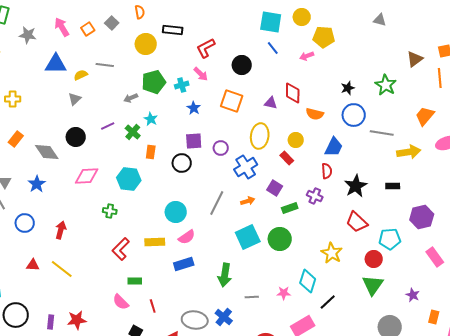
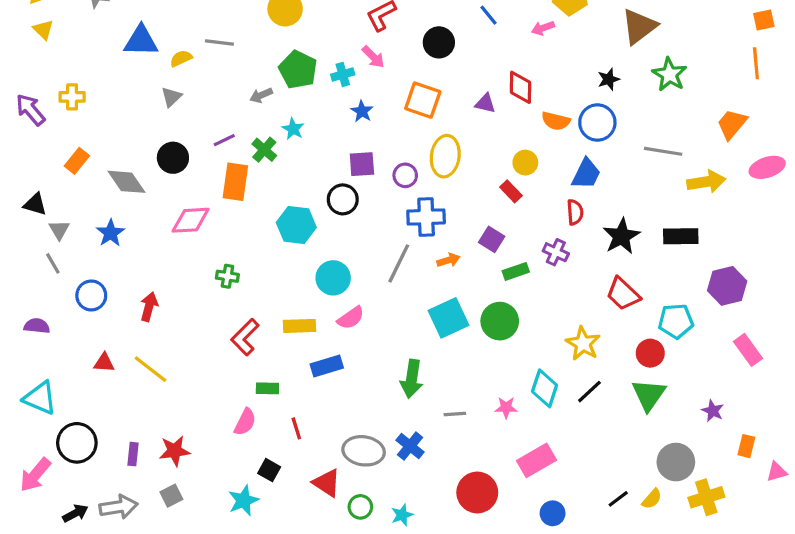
brown triangle: (415, 59) -> (639, 26), moved, size x1.4
green pentagon: (154, 82) -> (298, 70), turned -30
blue circle: (354, 115) -> (597, 123), moved
yellow ellipse: (260, 136) -> (445, 156), moved
orange rectangle: (151, 152) -> (235, 182), moved, size x1.6
blue cross: (246, 167) -> (426, 217), moved, turned 30
cyan hexagon: (129, 179) -> (296, 225), moved
black rectangle: (393, 186) -> (681, 236), size x1.5
blue rectangle: (184, 264) -> (327, 366), moved
pink semicircle: (121, 302) -> (245, 422), turned -108
black line: (328, 302) -> (589, 392), moved

